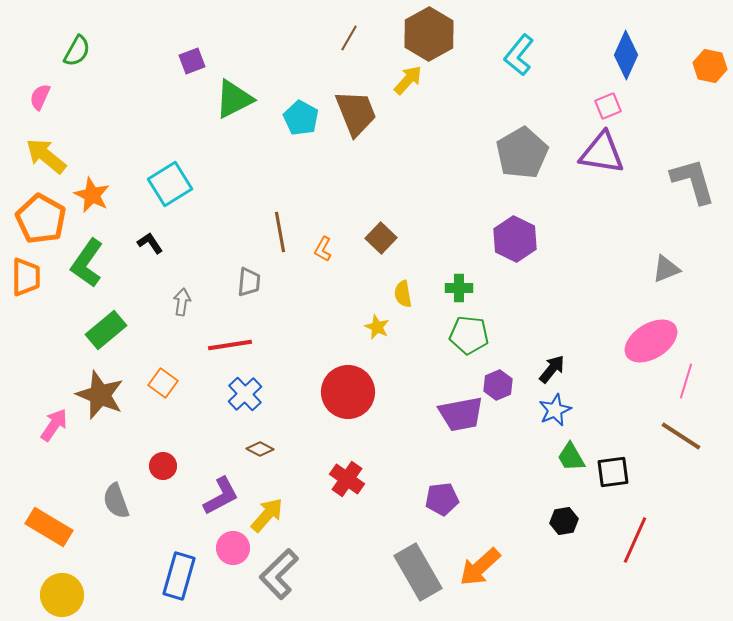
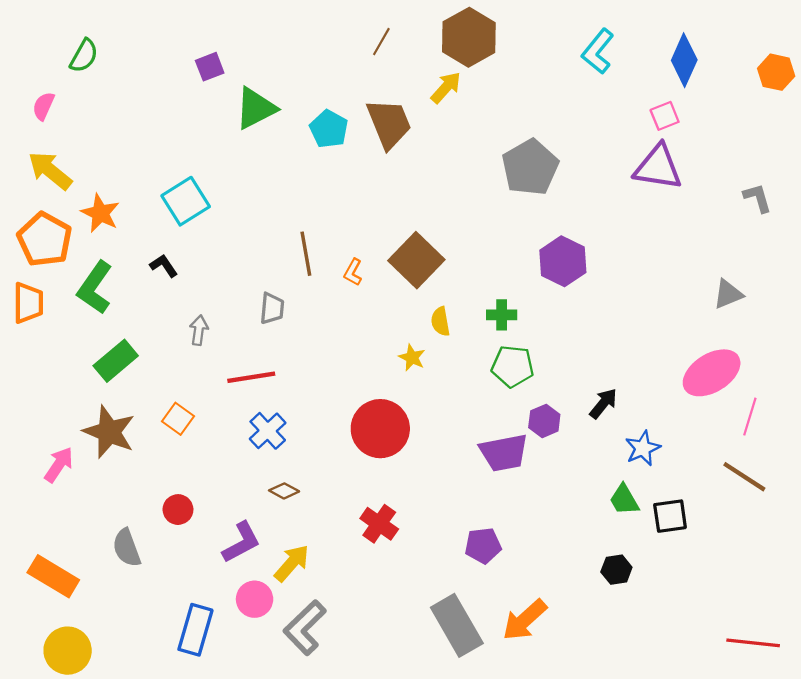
cyan L-shape: (519, 55) -> (598, 51), moved
gray pentagon: (522, 153) -> (530, 167), moved
gray L-shape: (693, 181) -> (757, 198), size x0.6
brown square: (381, 238) -> (416, 260), size x1.6
blue star: (555, 410) -> (643, 448), moved
red line: (635, 540) -> (753, 643), moved, turned 72

